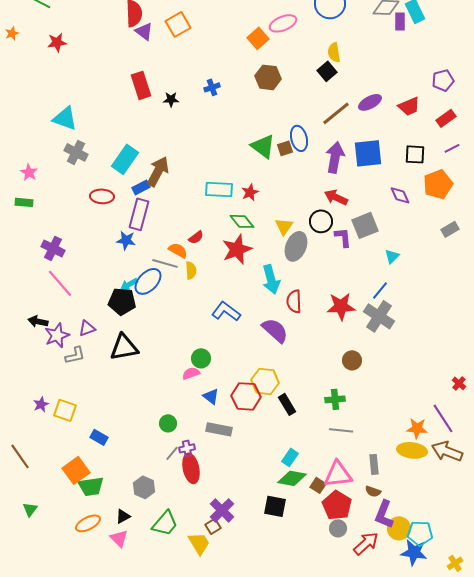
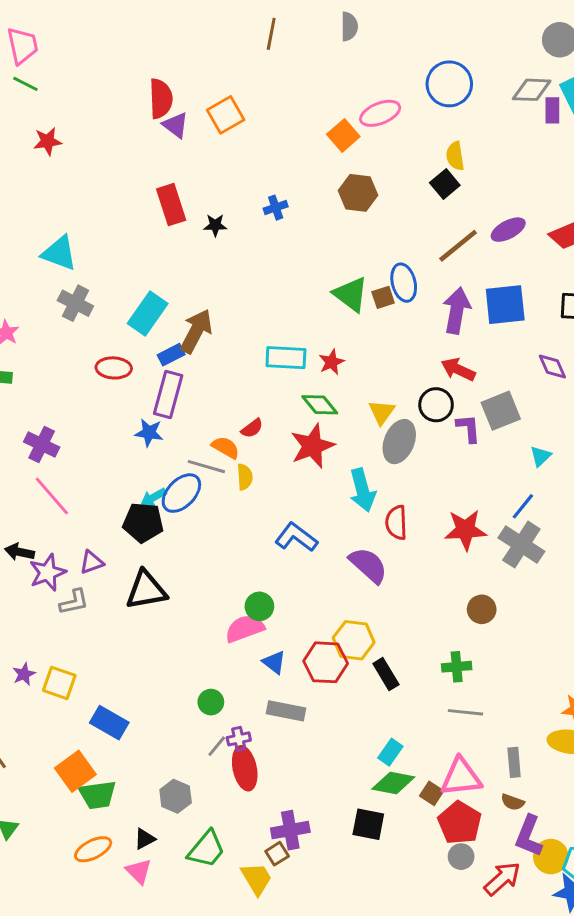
pink semicircle: (191, 373) -> (245, 628), size x1.5
blue rectangle: (99, 437) -> (109, 723), size x1.4
purple cross: (222, 510) -> (290, 830), turned 35

